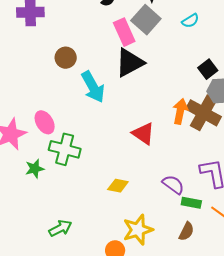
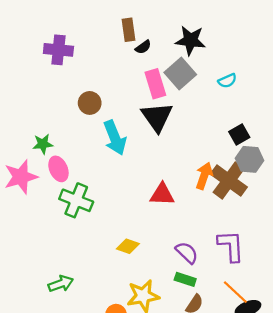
black triangle: (130, 63) -> (157, 117), turned -44
red triangle: (143, 134) -> (162, 194), turned -40
green star: (35, 169) -> (43, 144), moved
green rectangle: (191, 203) -> (185, 279), moved

